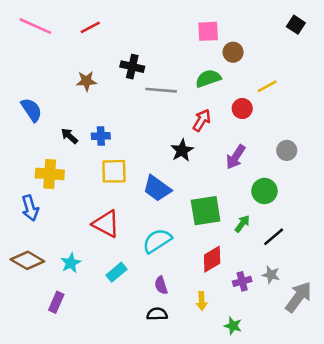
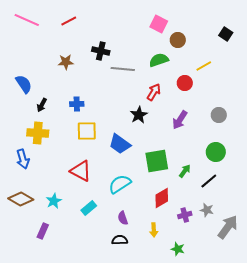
black square: (296, 25) -> (226, 34), moved
pink square: (208, 31) -> (159, 24), turned 30
black arrow: (69, 136) -> (42, 105), moved, turned -104
green circle: (264, 191) -> (216, 152), moved

